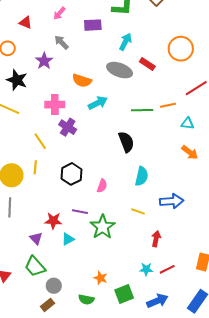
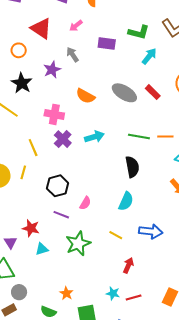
red triangle: (26, 23) -> (41, 28), size x1.6
cyan arrow: (125, 42) -> (149, 56), moved
cyan arrow: (98, 103) -> (94, 137), moved
black semicircle: (126, 142) -> (132, 167), moved
purple line: (80, 212) -> (61, 215), moved

